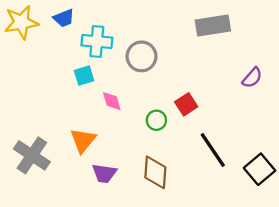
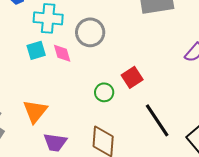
pink diamond: (112, 101) -> (62, 53), moved

